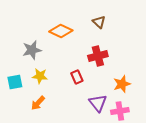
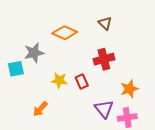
yellow star: (40, 76) -> (59, 80), moved
cyan square: (15, 82) -> (16, 69), moved

